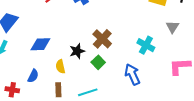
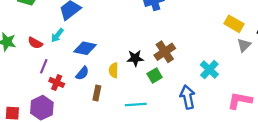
gray triangle: (172, 27) -> (244, 45), moved
blue diamond: (40, 44) -> (85, 48), moved
brown rectangle: (58, 90) -> (97, 93), moved

